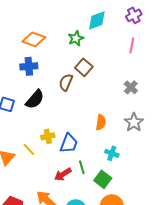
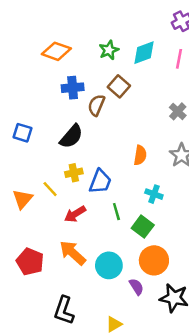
cyan diamond: (97, 20) -> (144, 53), moved
blue cross: (29, 66) -> (73, 88), moved
black semicircle: (35, 99) -> (71, 136), moved
red arrow: (63, 174) -> (75, 214), moved

